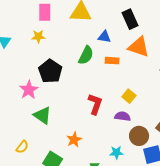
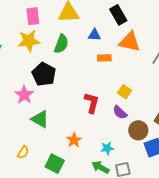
yellow star: (38, 37) -> (29, 41), size x1.6
green semicircle: (86, 55) -> (61, 44), moved
purple semicircle: (122, 116) -> (120, 112), turned -140
cyan star: (116, 152) -> (107, 148), moved

